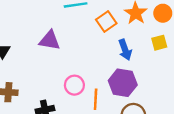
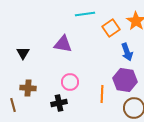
pink circle: (74, 85) -> (70, 82), moved

